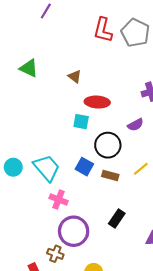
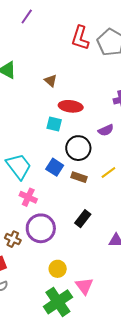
brown cross: (55, 254) -> (13, 239), moved

